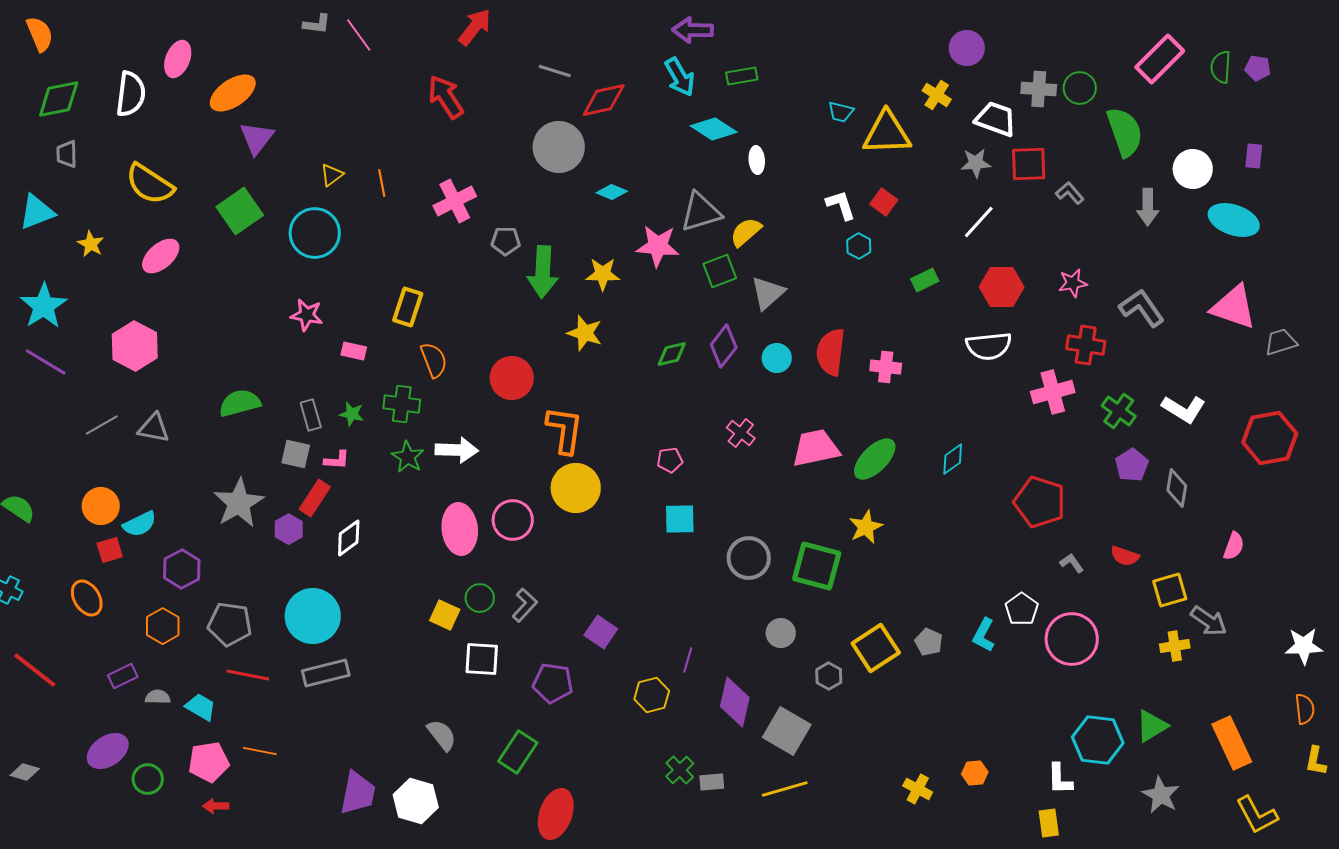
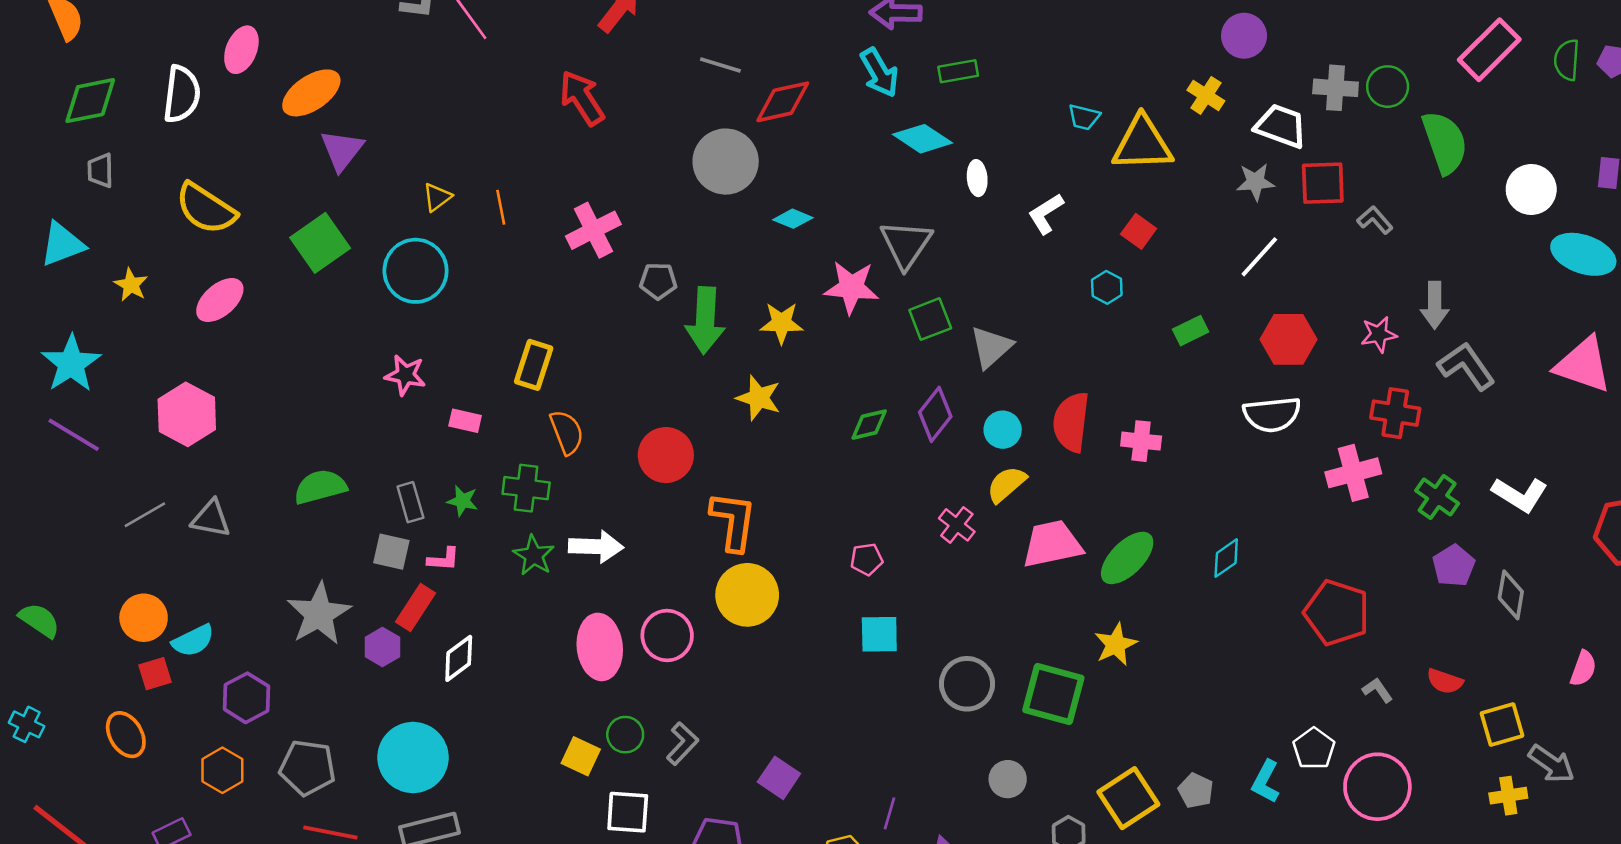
white L-shape: (841, 205) -> (1046, 214), moved, turned -104
gray arrow: (1148, 207) -> (1435, 305), moved
gray triangle: (701, 212) -> (906, 244), turned -39
yellow semicircle: (746, 232) -> (1006, 484), moved

